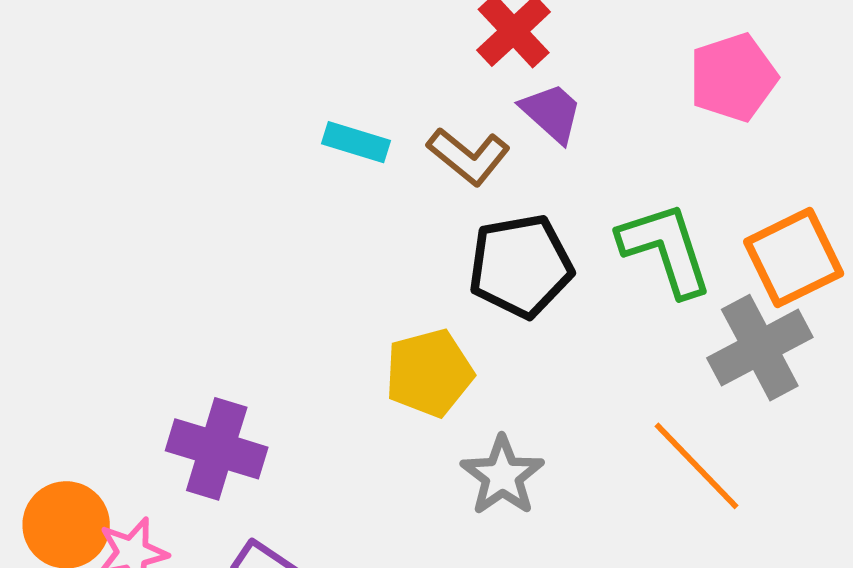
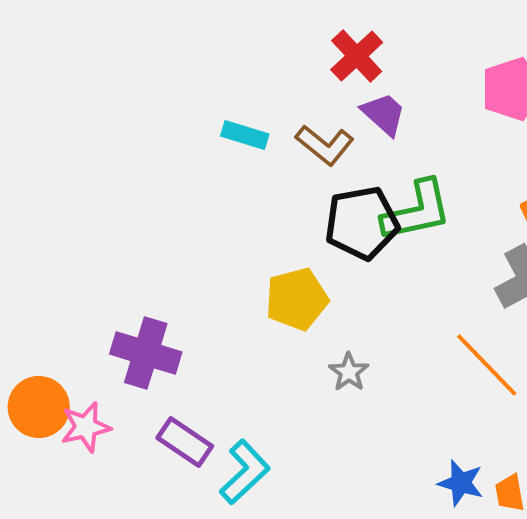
green L-shape: (666, 249) -> (417, 211), moved, turned 96
gray star: (502, 476) -> (349, 372), size x0.7

